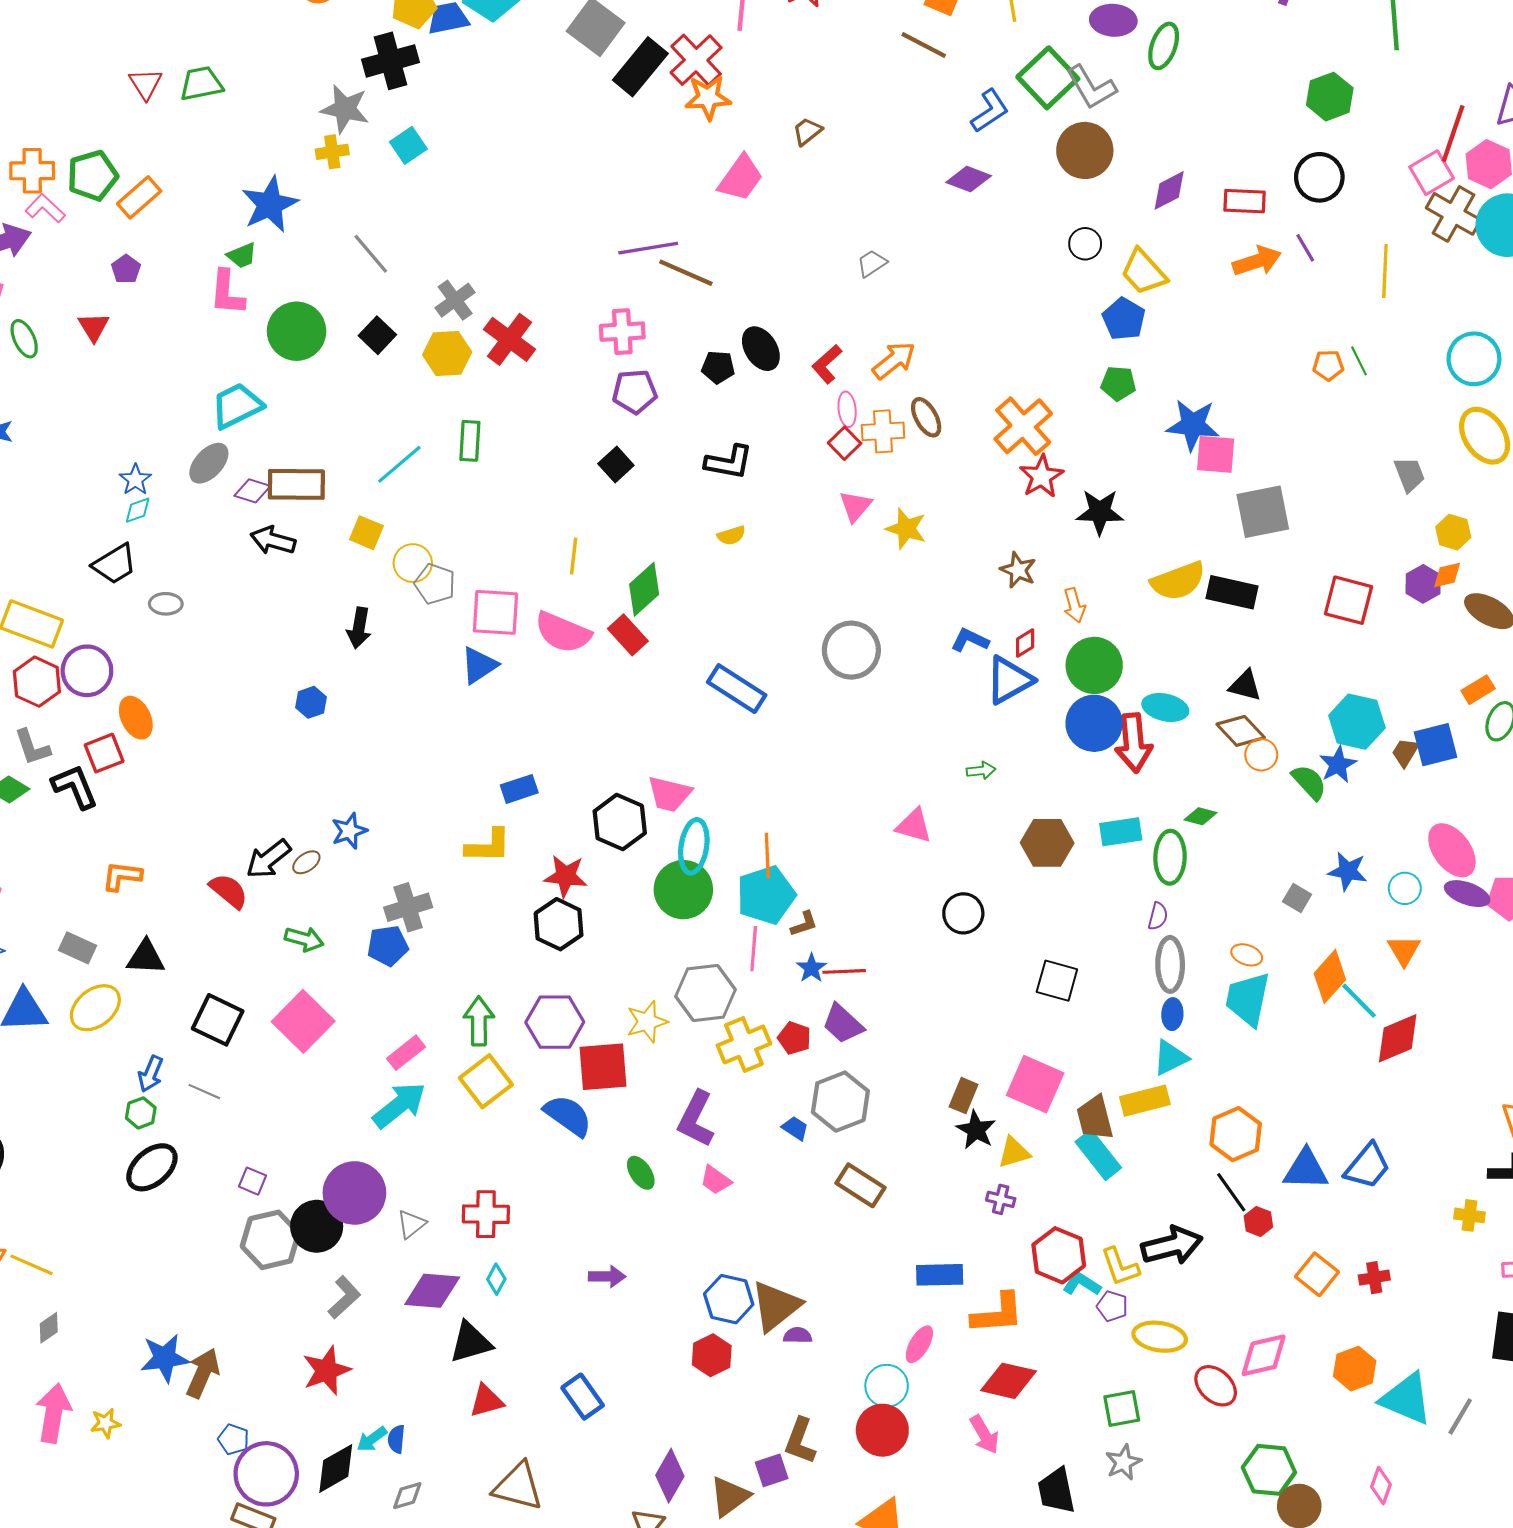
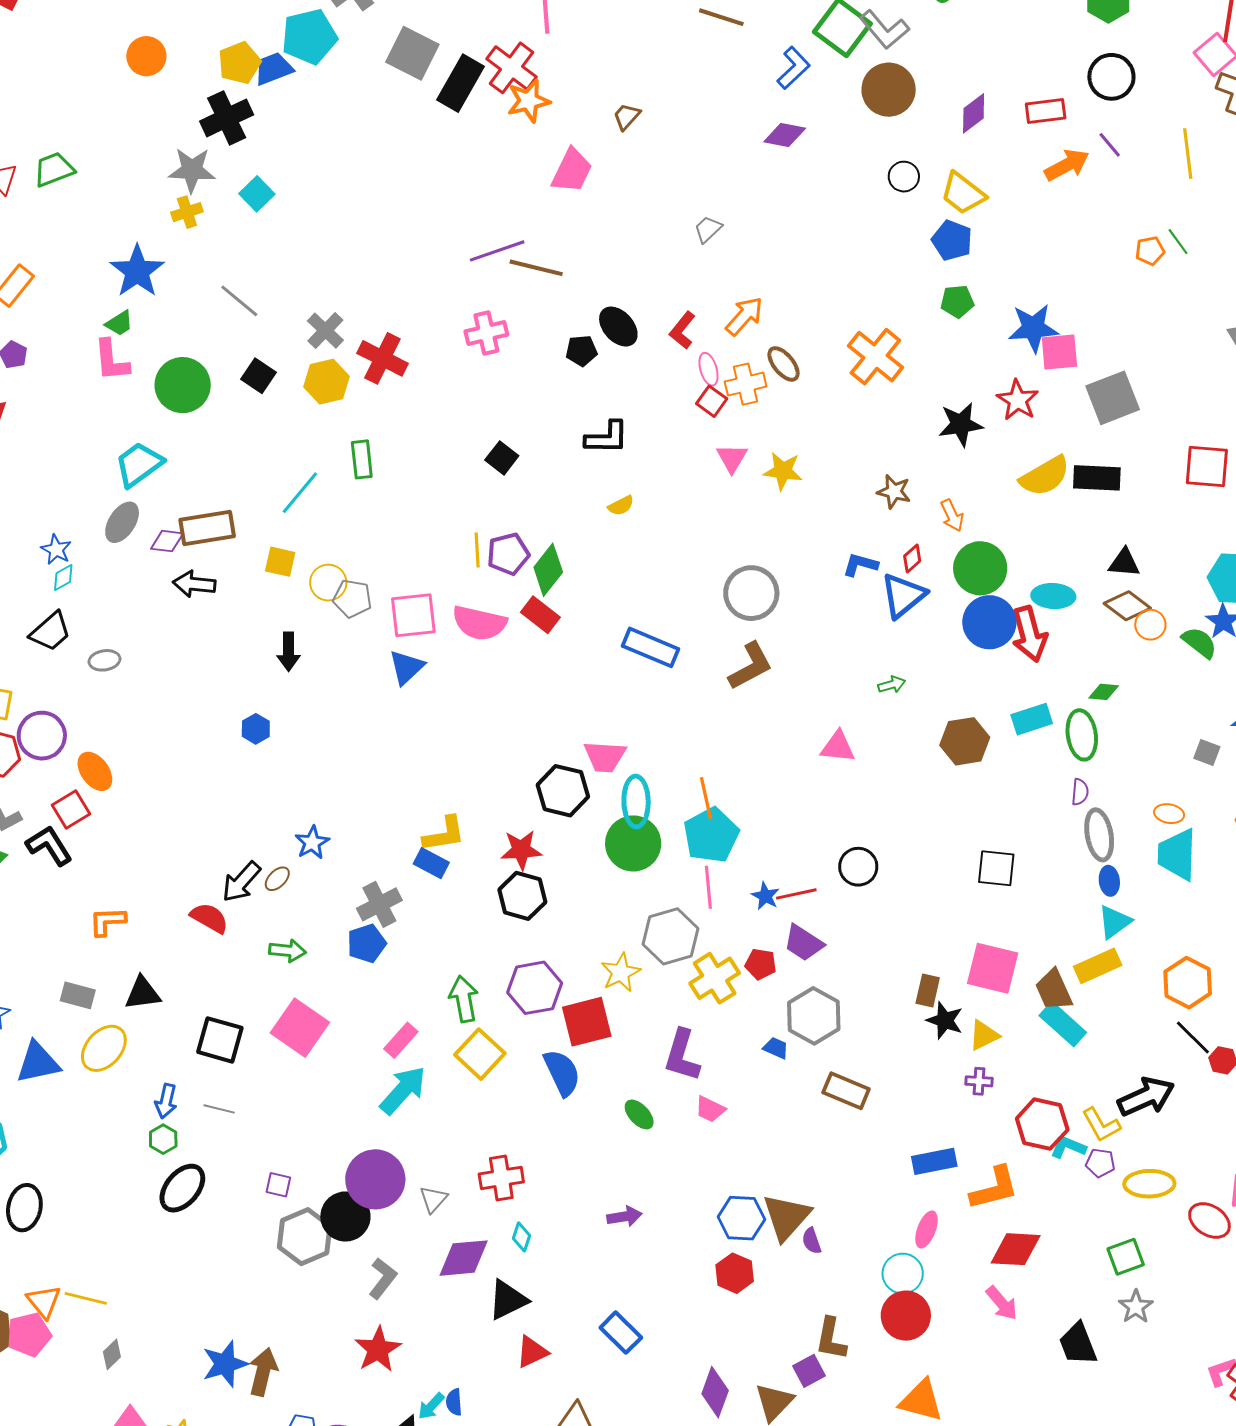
purple pentagon: (635, 392) -> (508, 554), moved
red star: (1041, 476) -> (1018, 400), moved
blue rectangle: (519, 789) -> (431, 863), moved, turned 56
black circle: (963, 913) -> (858, 867), moved
brown L-shape: (804, 924) -> (751, 666), moved, size x1.8
blue semicircle: (568, 1115) -> (562, 1073), turned 39
purple semicircle: (798, 1335) -> (812, 1241), turned -100

